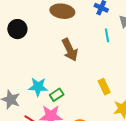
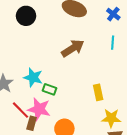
brown arrow: (70, 50) -> (73, 48), turned -110
green rectangle: (57, 95) -> (50, 89), turned 40

